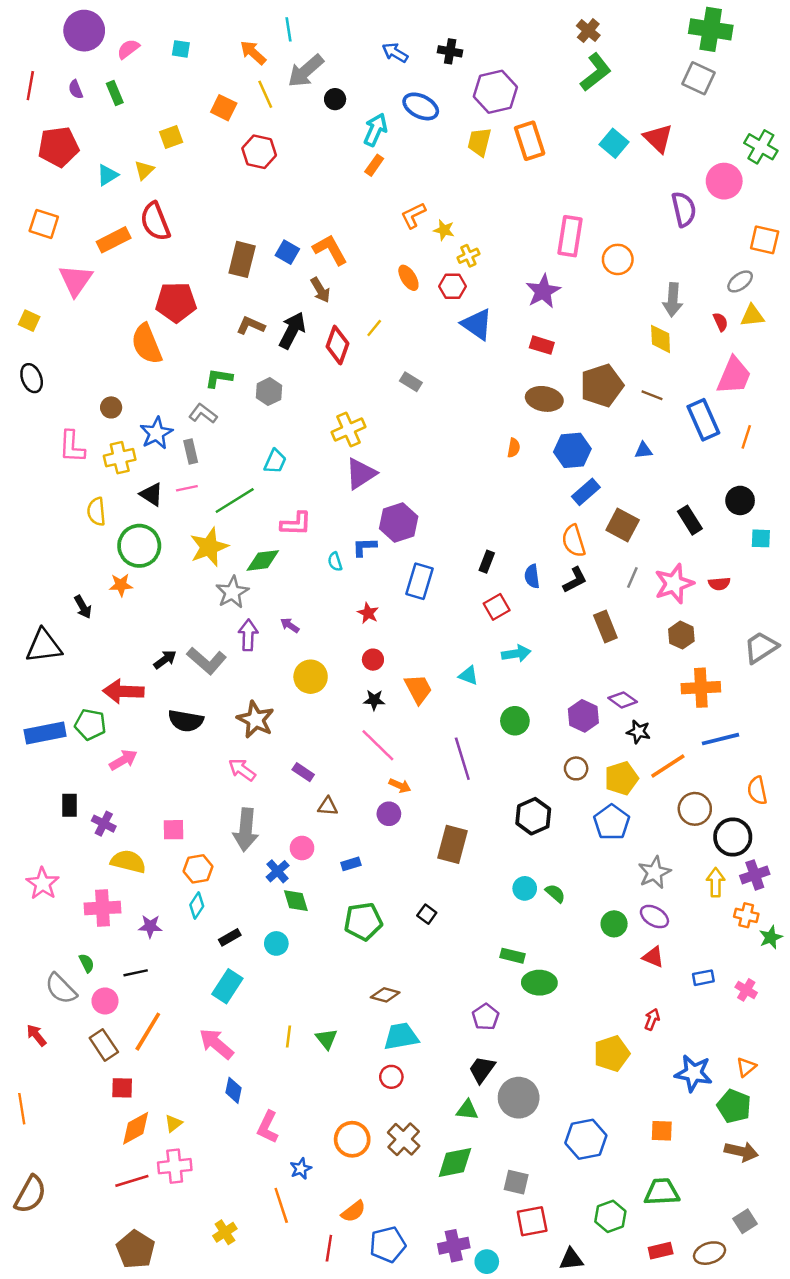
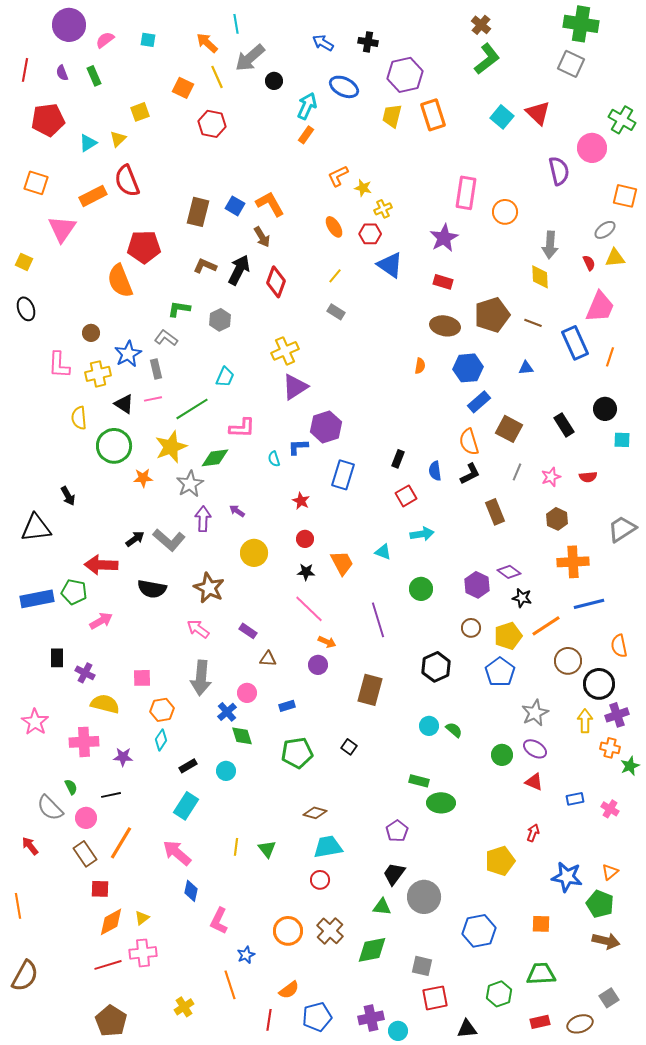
yellow line: (374, 328) -> (335, 276), moved
pink star: (674, 584) -> (551, 477), size x0.6
orange star: (121, 585) -> (143, 478), moved

